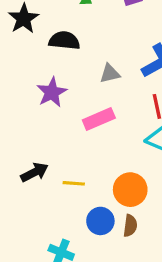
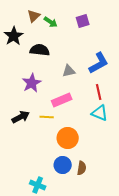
black arrow: (35, 172) -> (21, 117), moved
yellow line: (74, 183) -> (47, 117), moved
orange circle: (130, 190) -> (68, 138), moved

